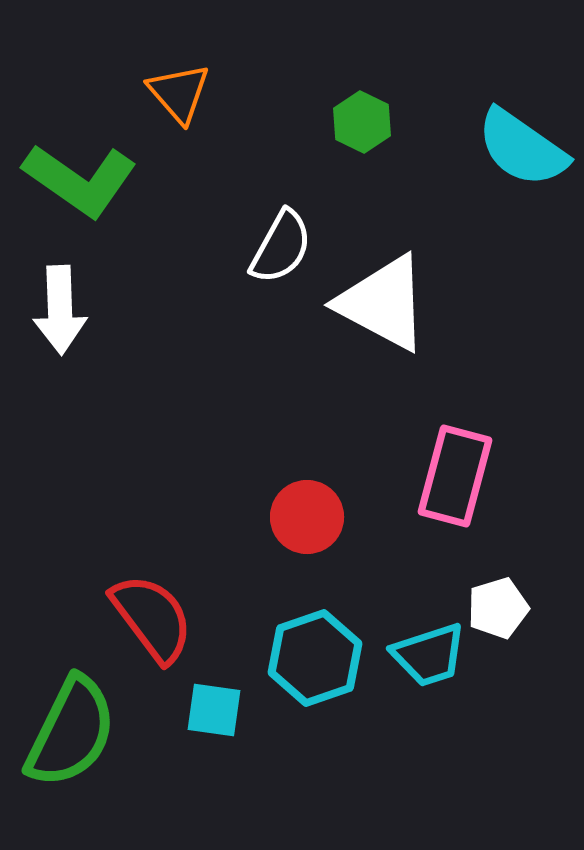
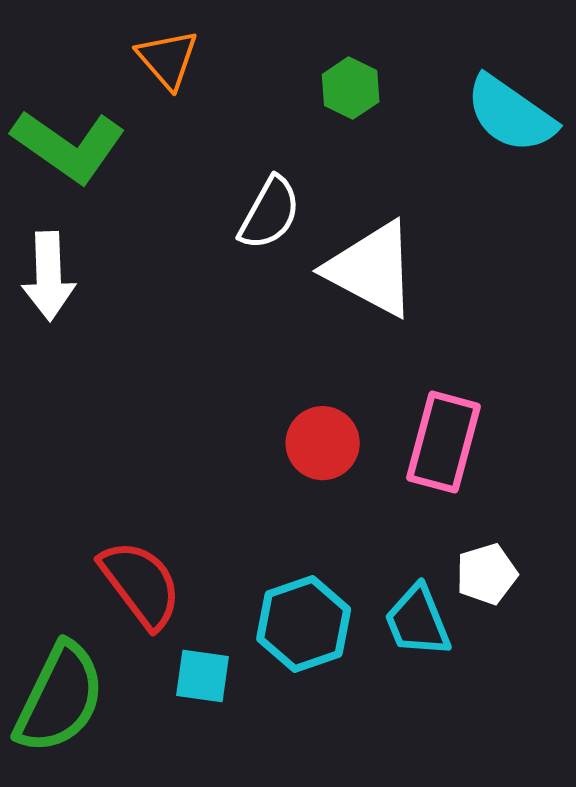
red circle: (307, 517) -> (323, 443), moved
cyan trapezoid: (429, 655) -> (418, 621), turned 86

